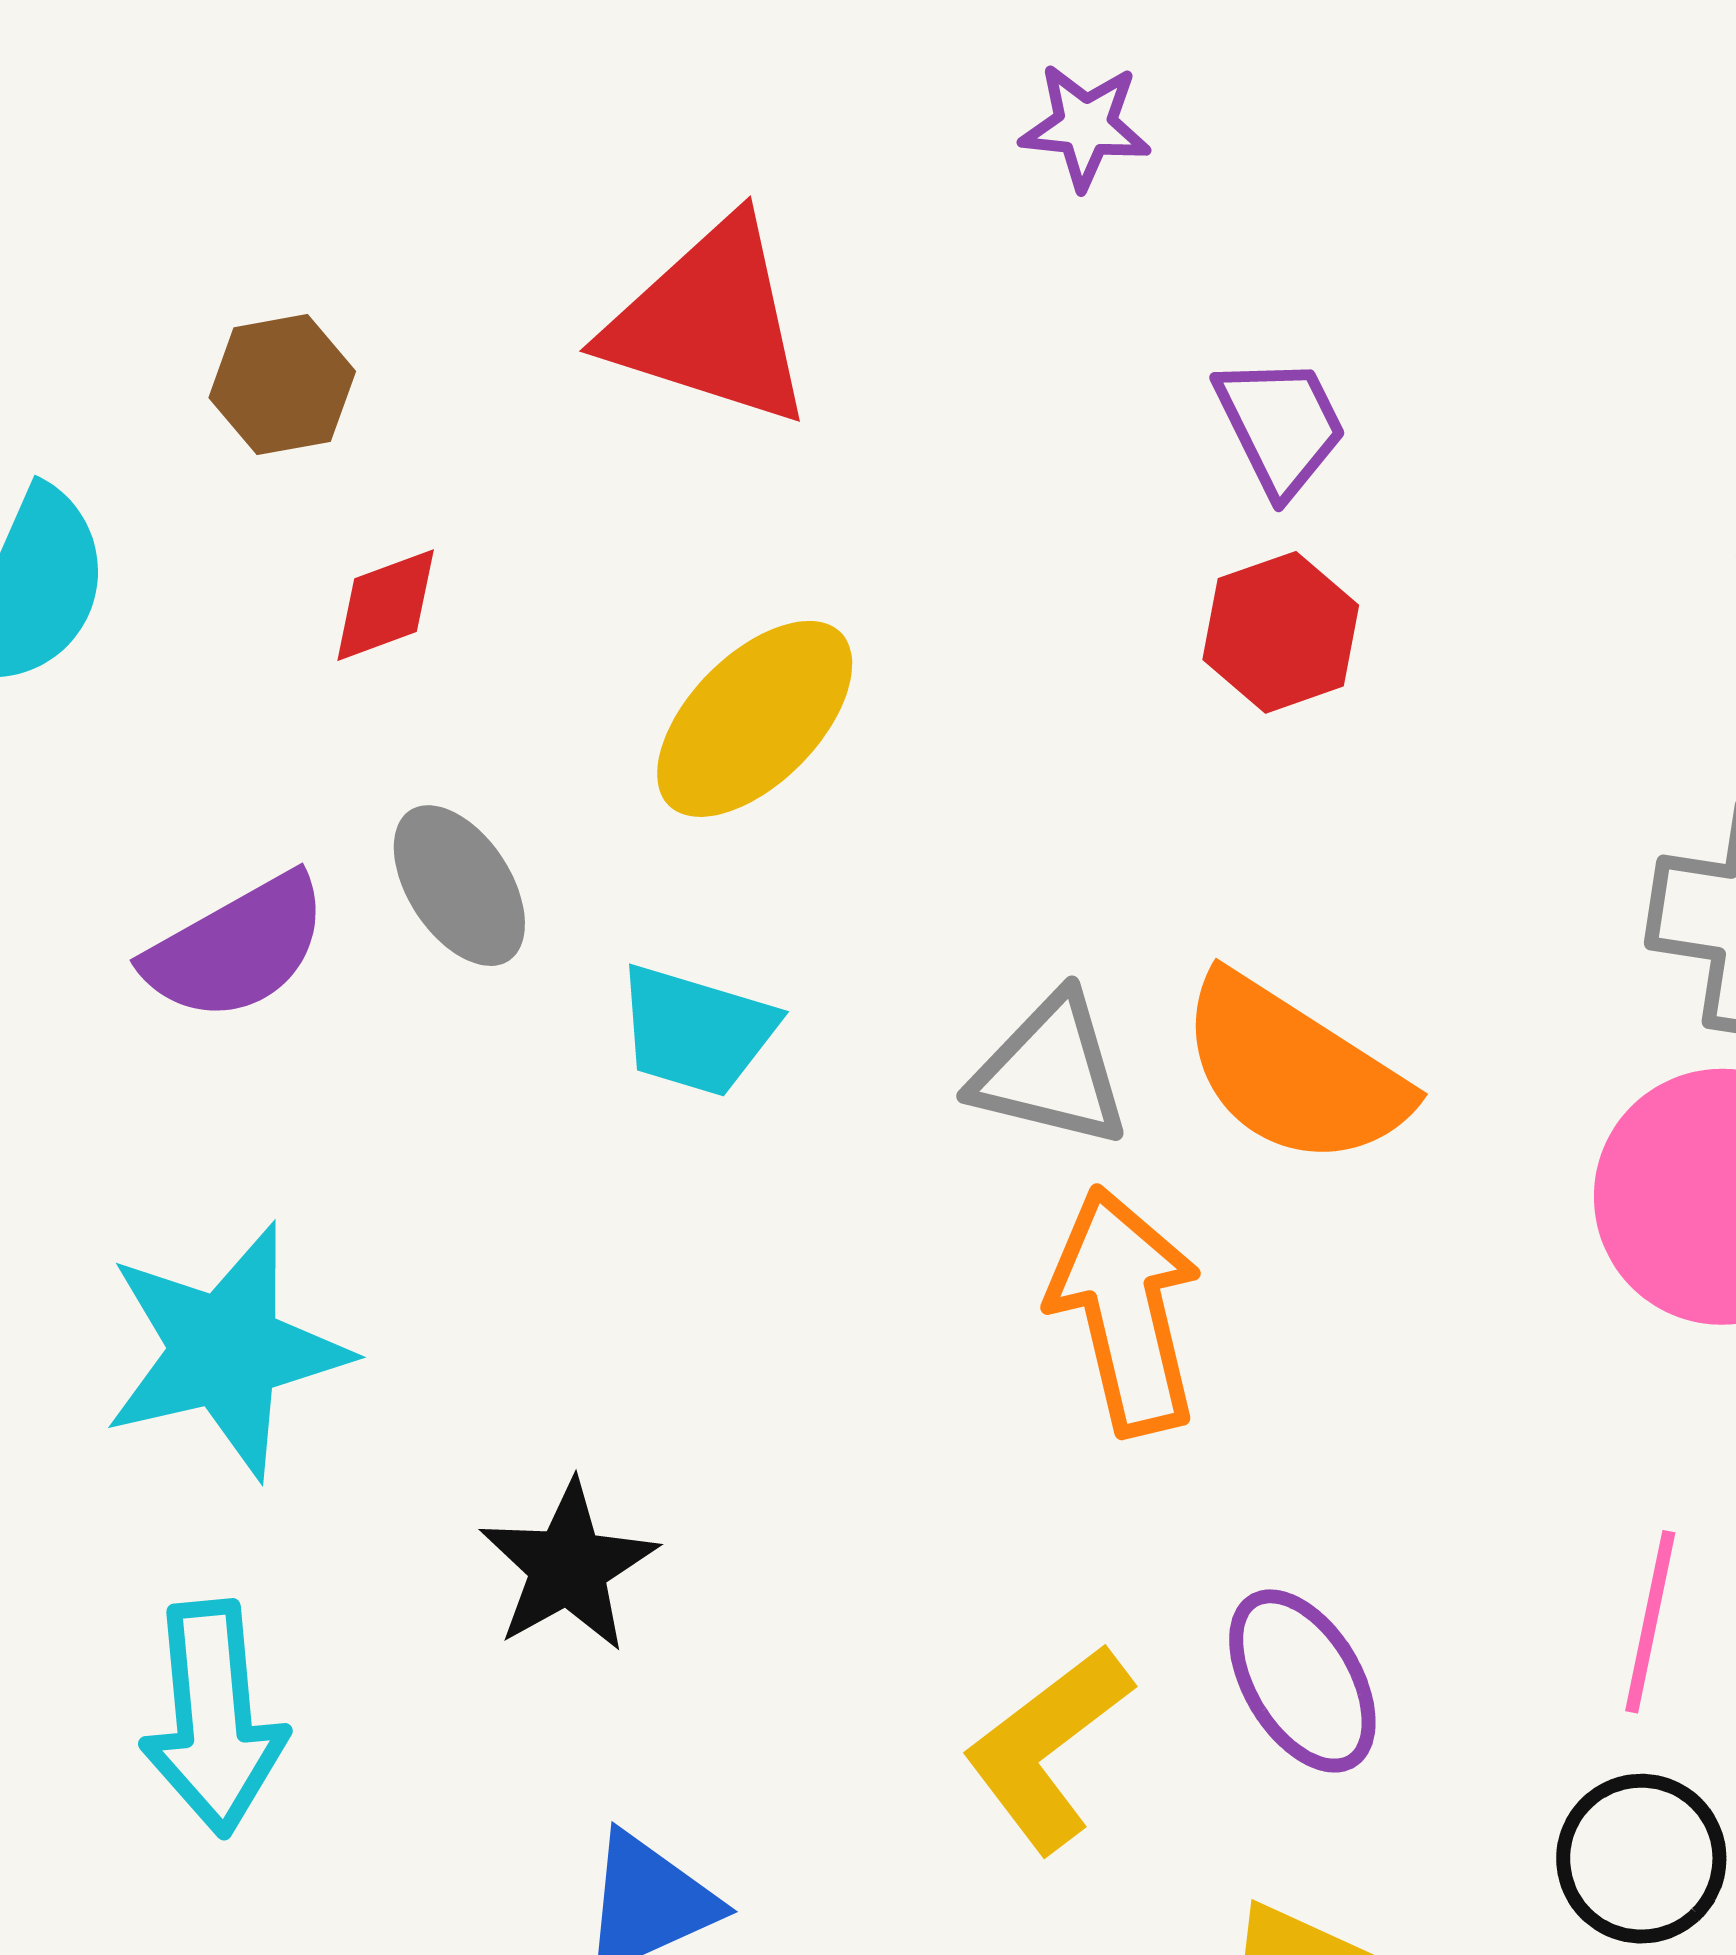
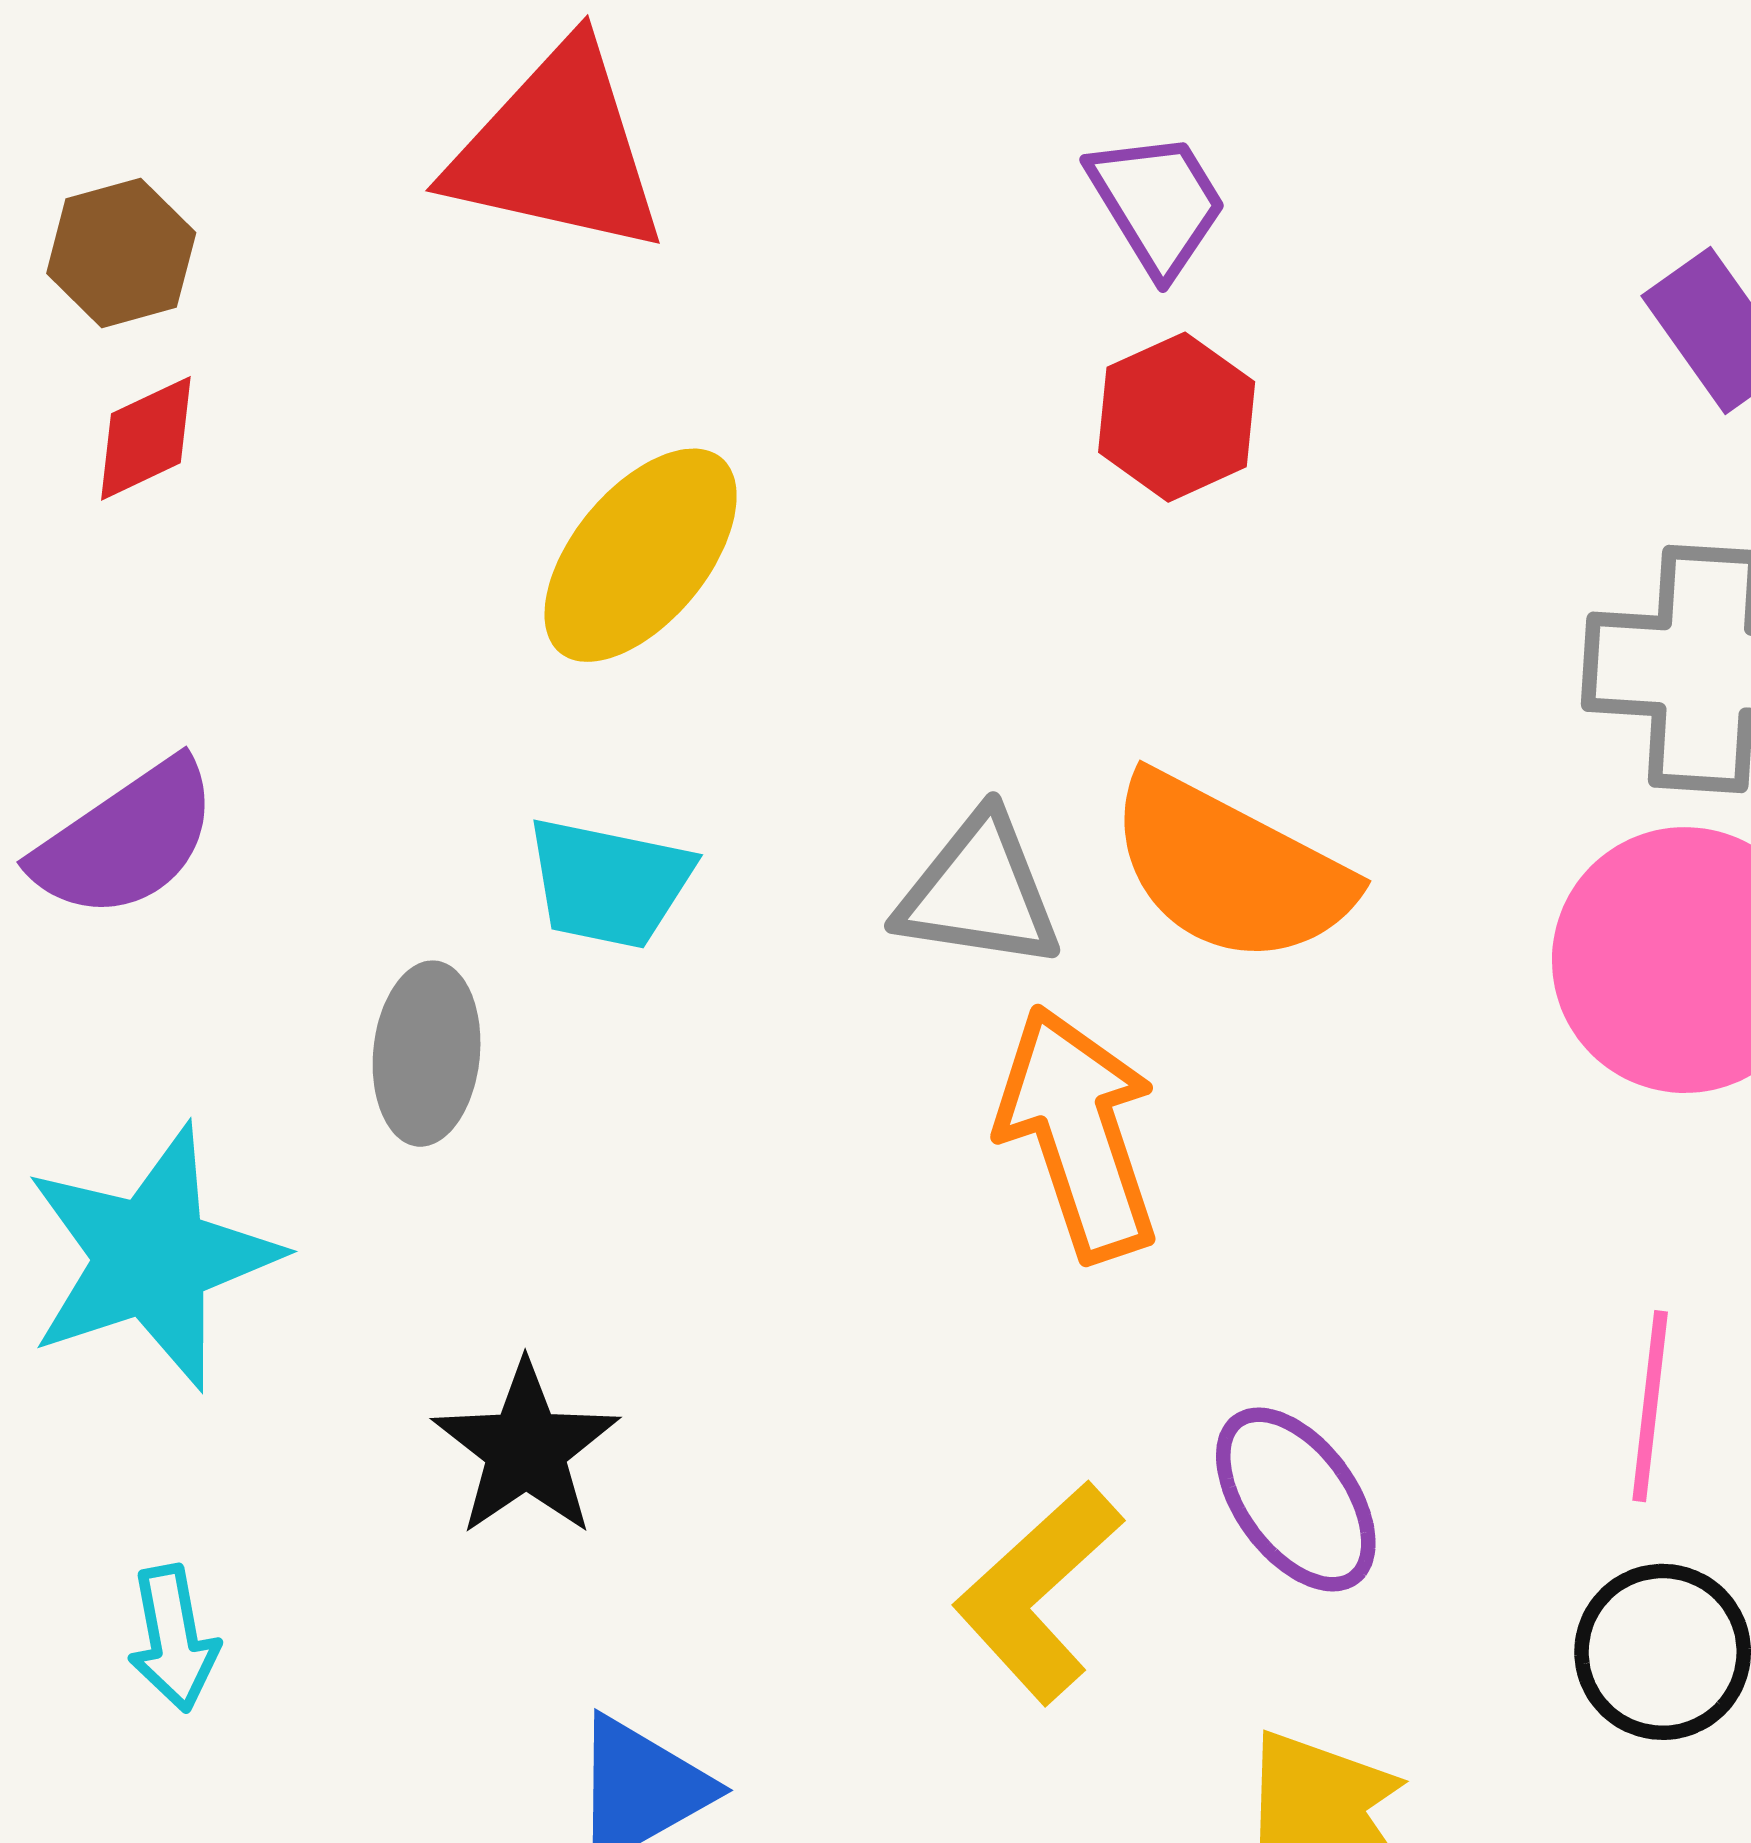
red diamond: (386, 605) -> (146, 438), moved
gray ellipse: (459, 886) -> (427, 1054), moved, turned 44
cyan arrow: (214, 1718) -> (173, 1638), size x0.6

